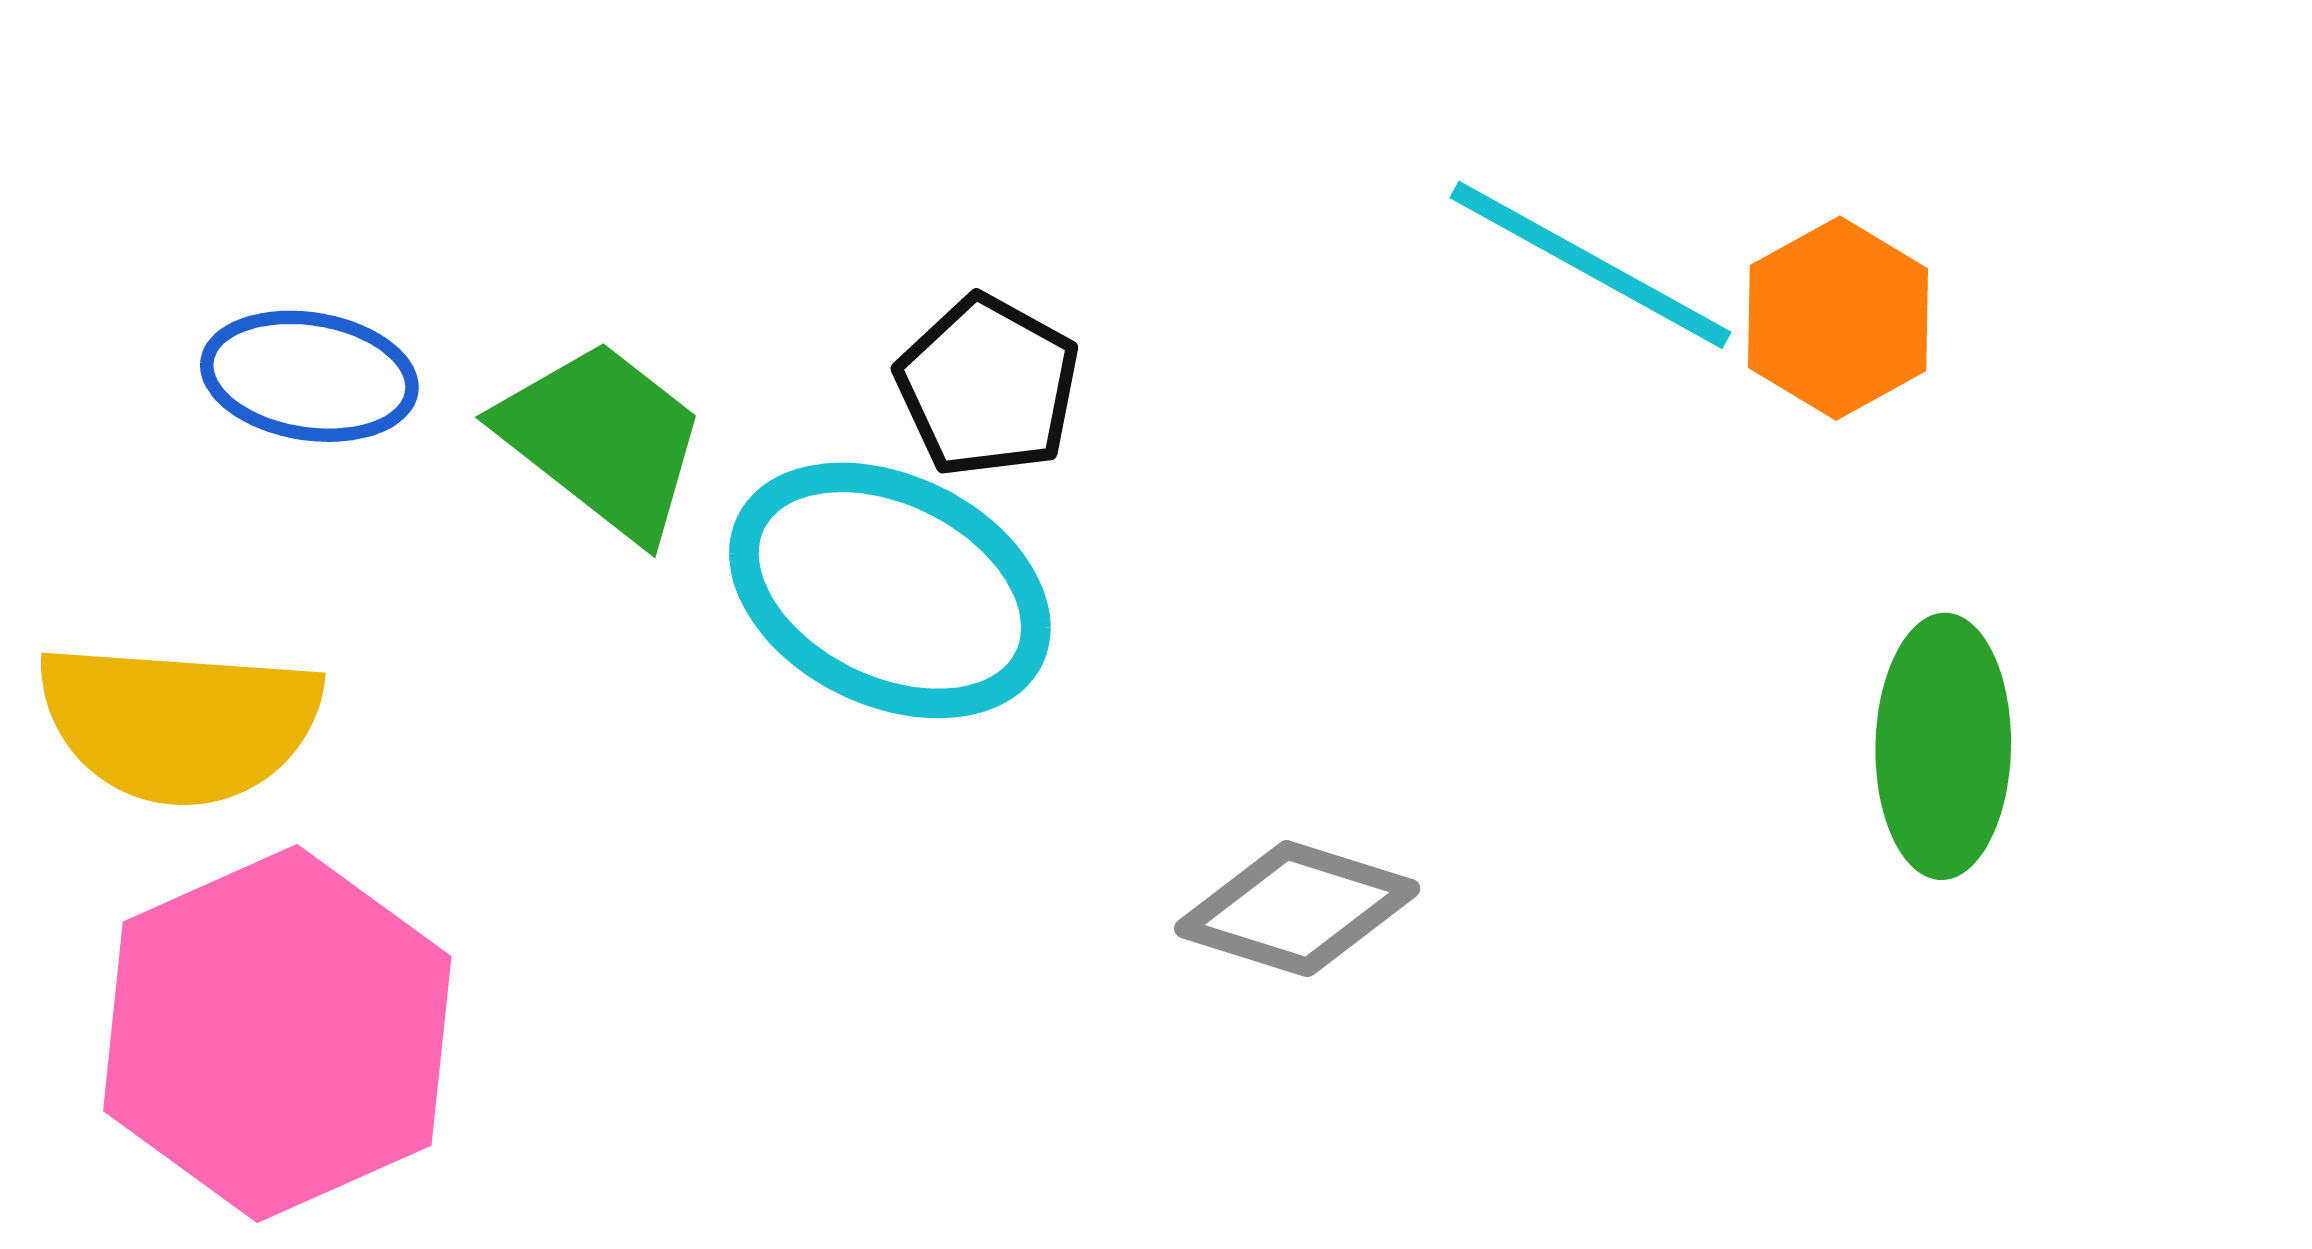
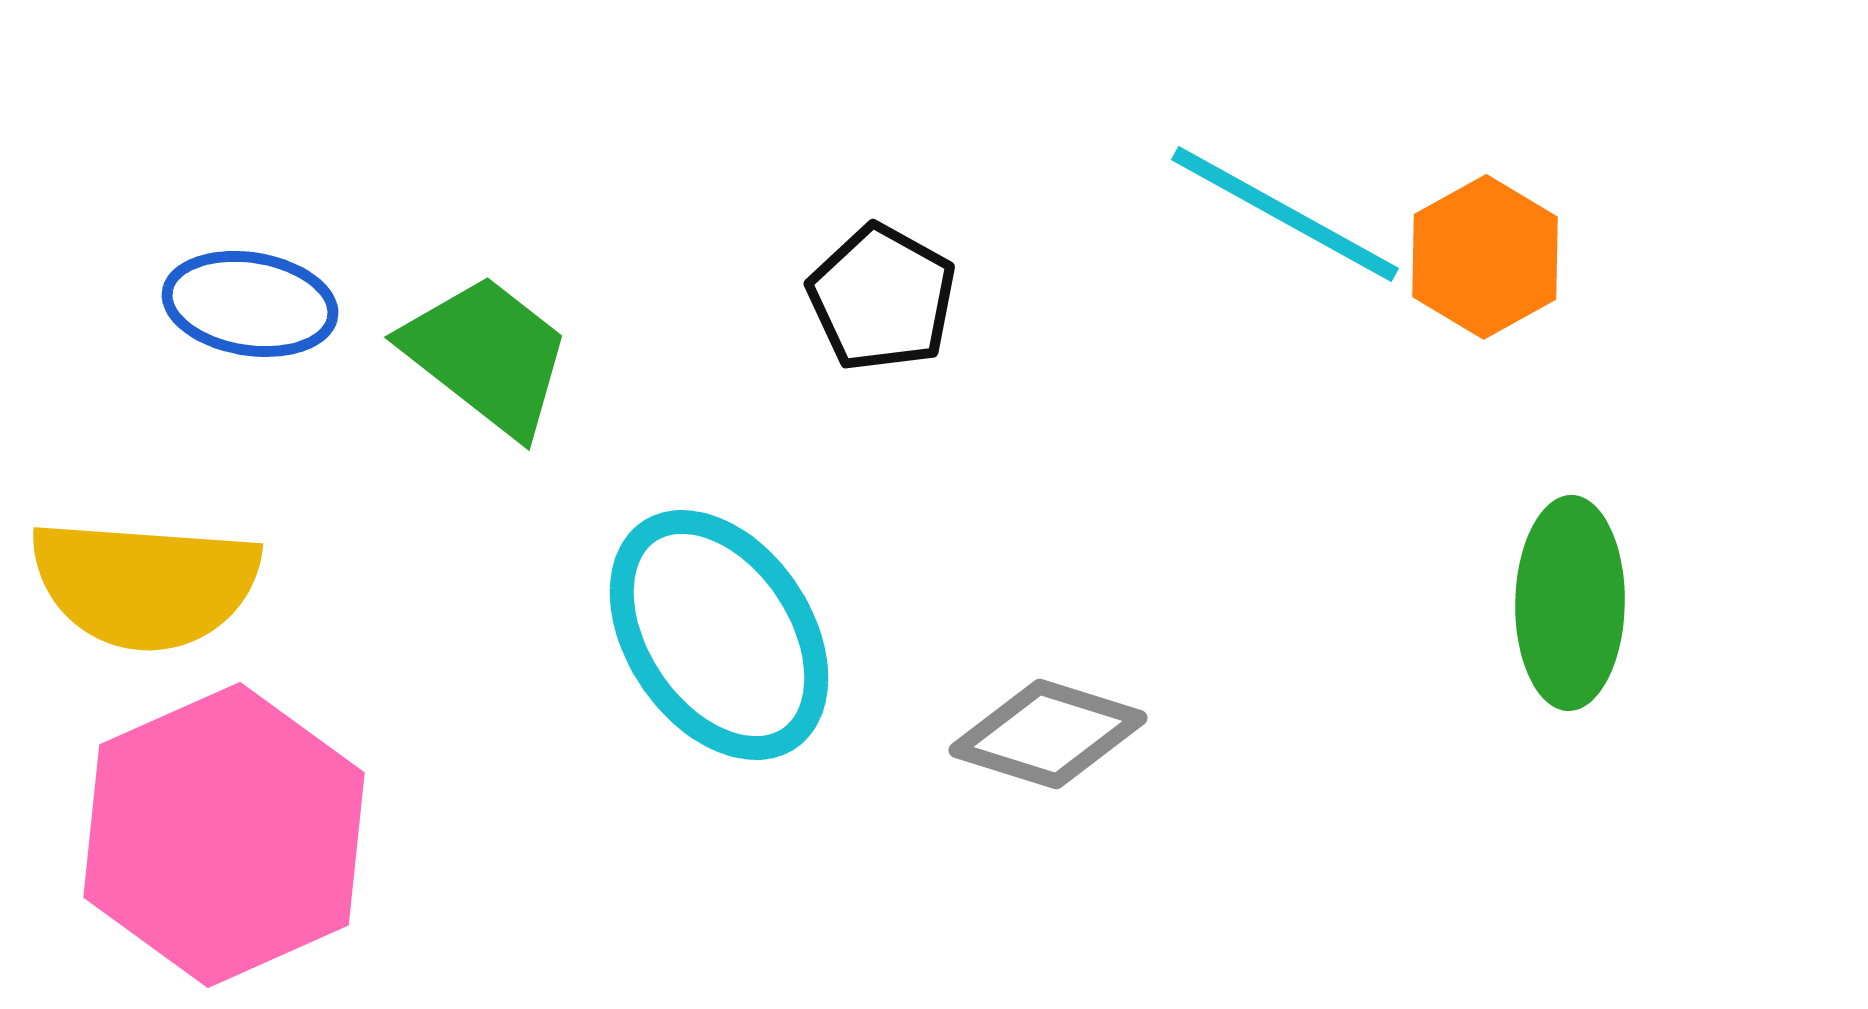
black pentagon: (988, 386) -> (882, 298), moved
cyan ellipse: (890, 590) -> (719, 635), moved, turned 30

